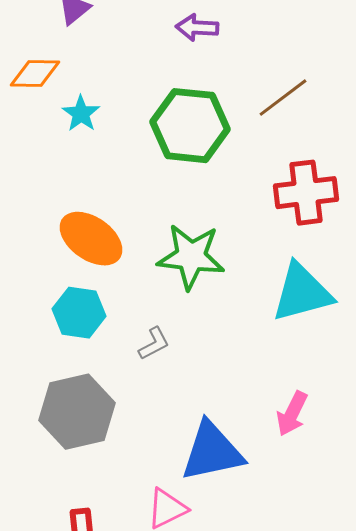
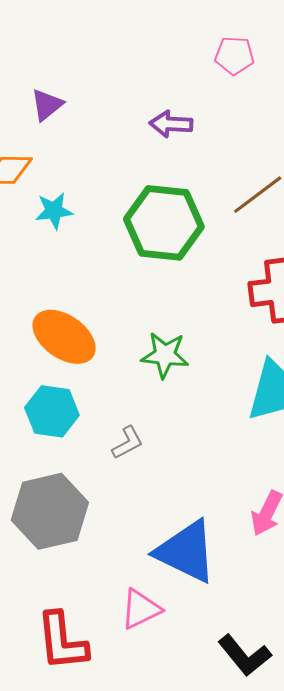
cyan star: (81, 114) -> (54, 211), turned 30
green star: (191, 257) -> (165, 355), size x0.7
blue triangle: (212, 452) -> (186, 552), turned 38

